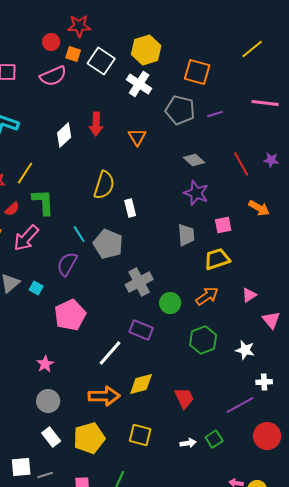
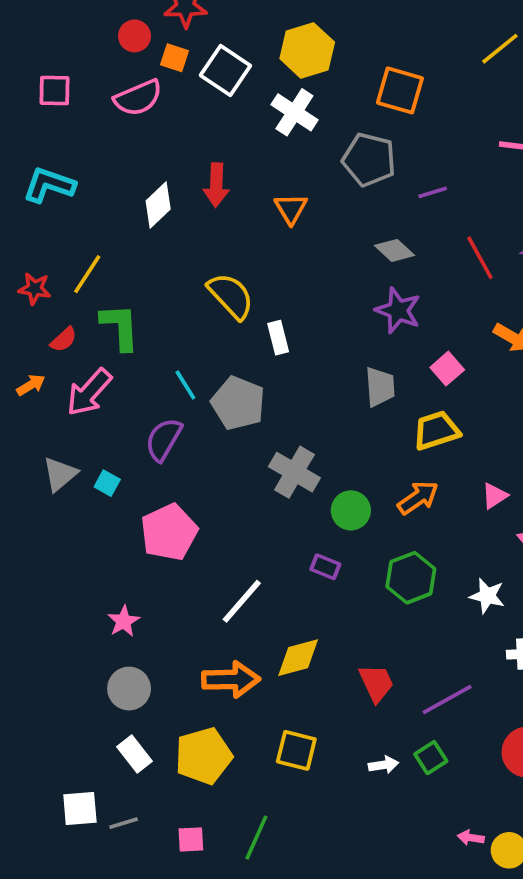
purple line: (215, 114) -> (433, 192), moved
yellow semicircle: (104, 185) -> (231, 296), turned -60
pink square: (223, 225) -> (447, 369), turned -30
gray cross: (139, 282) -> (294, 472), turned -32
purple rectangle: (141, 330) -> (325, 567), moved, size x0.7
purple line: (240, 405) -> (447, 699), moved

